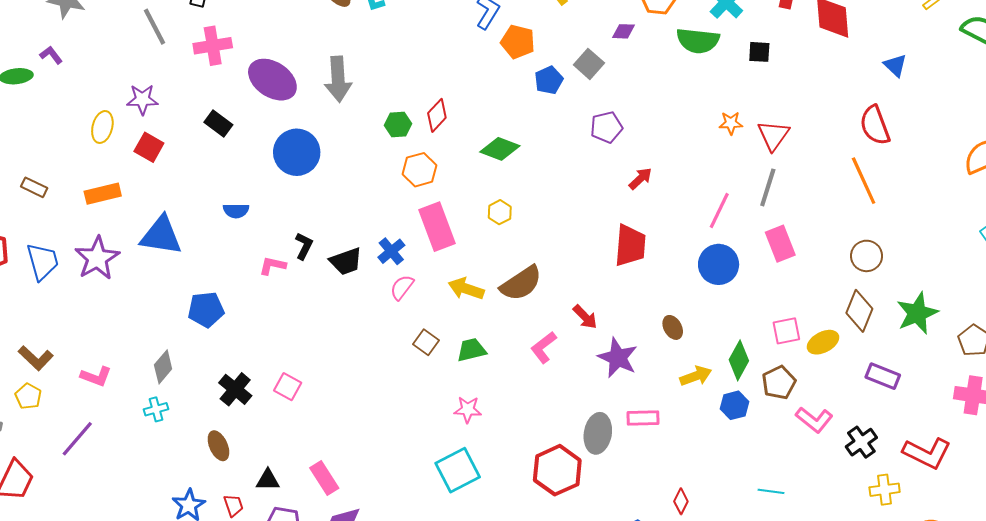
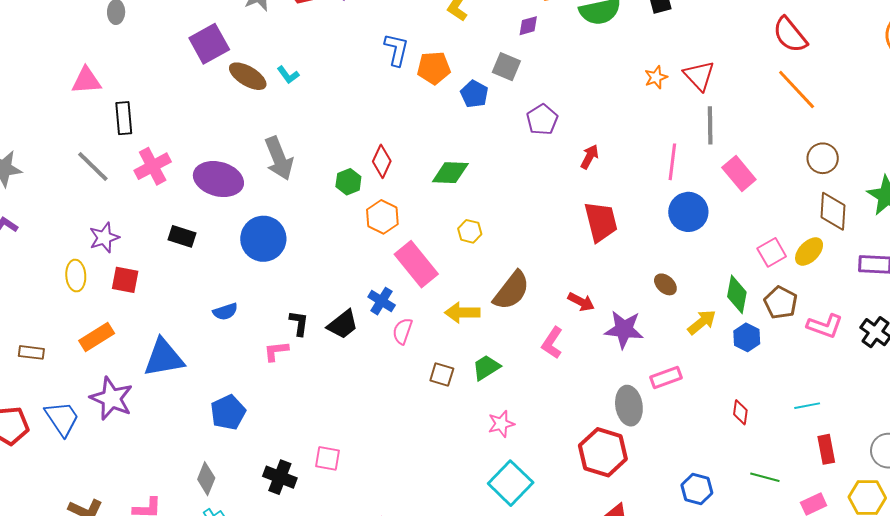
red diamond: (681, 501) -> (740, 412), moved

